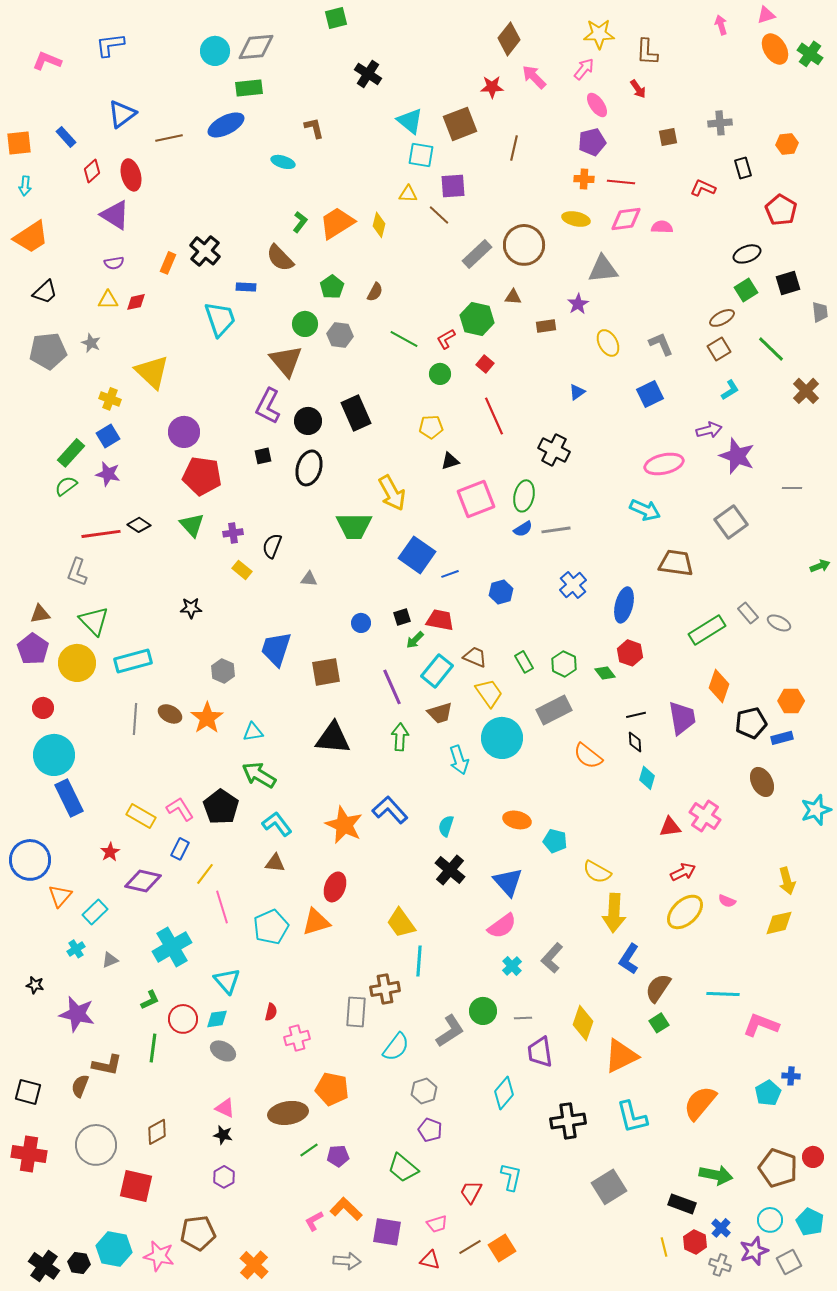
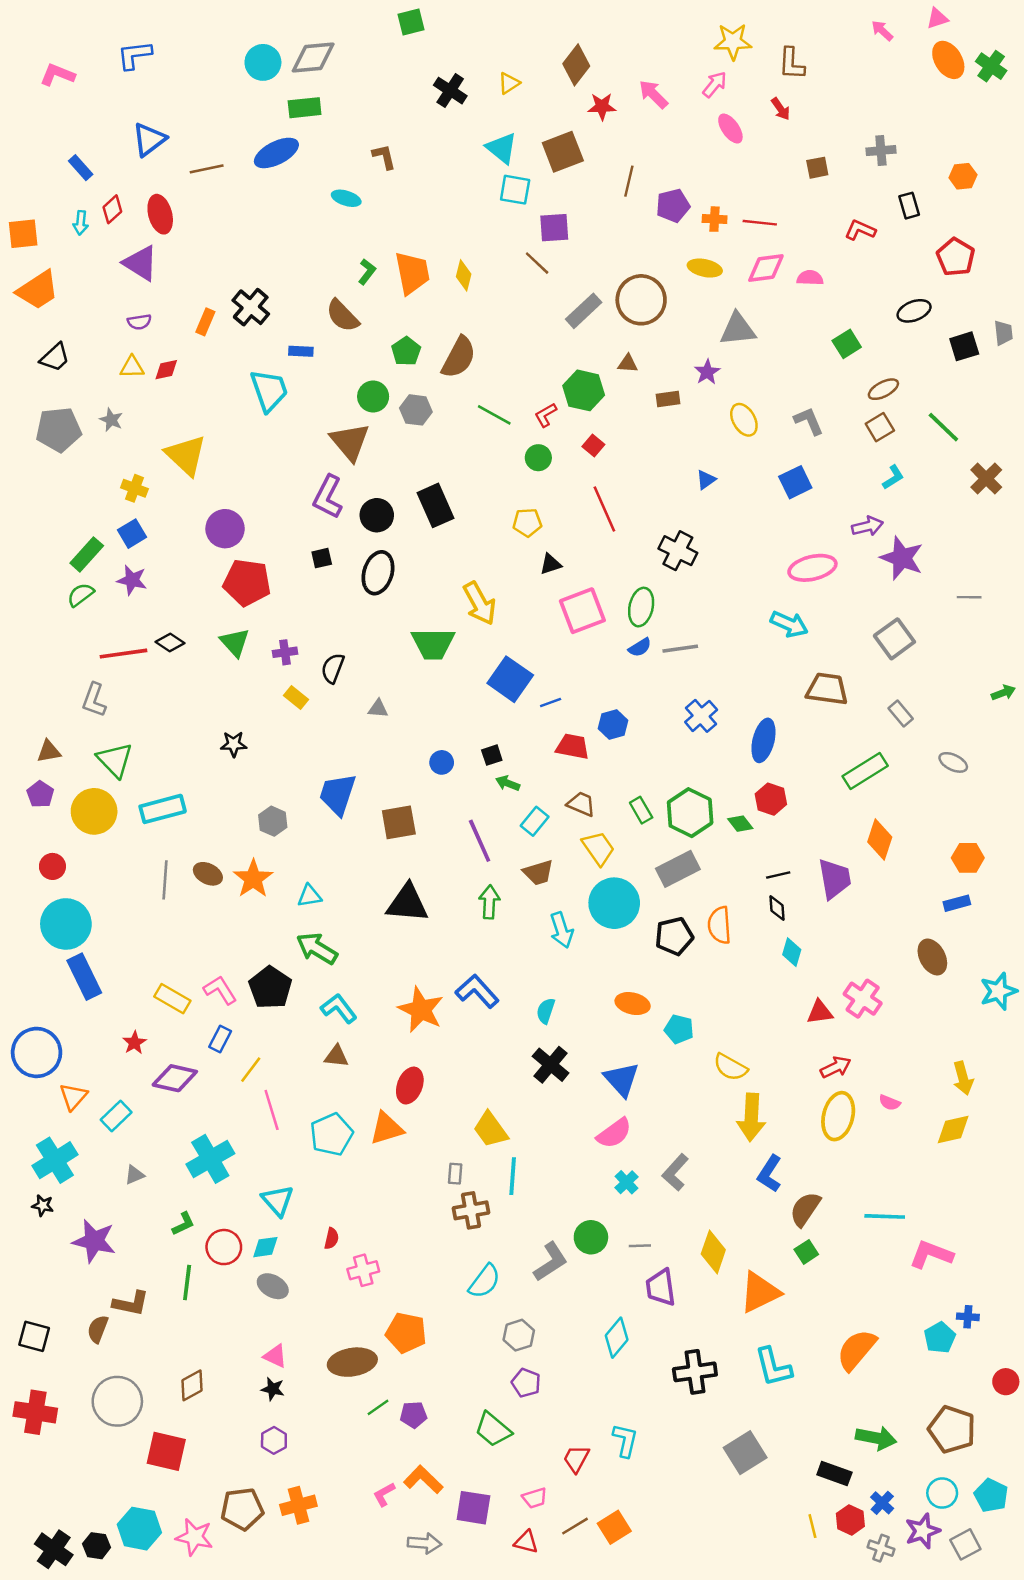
pink arrow: (721, 25) -> (882, 31), turned -30
brown diamond: (509, 39) -> (576, 65), moved
purple pentagon: (592, 142) -> (673, 206), moved
orange square: (19, 143) -> (23, 234), moved
cyan arrow: (25, 186) -> (81, 223), moved
yellow triangle: (408, 194) -> (509, 83), moved, turned -36
orange trapezoid: (337, 223) -> (412, 273), turned 111
green square: (746, 290) -> (847, 344), moved
brown semicircle: (375, 292) -> (459, 357), size x1.8
gray trapezoid: (820, 312) -> (1003, 333), moved
gray rectangle: (748, 613) -> (901, 713), moved
red trapezoid: (440, 620) -> (573, 747), moved
green arrow: (415, 640) -> (508, 783), turned 66
purple pentagon: (33, 649) -> (40, 794), size x0.7
green hexagon: (564, 664) -> (690, 813), size x1.5
cyan rectangle: (437, 671) -> (535, 821), size x0.7
black pentagon: (751, 723) -> (674, 936), moved
orange semicircle: (588, 756) -> (719, 925), turned 48
yellow ellipse: (685, 912) -> (838, 1116), turned -33
cyan cross: (76, 949) -> (55, 1160), moved, size x2.0
gray rectangle: (356, 1012) -> (455, 1174), moved, size x0.6
red circle: (813, 1157) -> (1006, 1382), moved
orange cross: (254, 1265) -> (298, 1505), moved, turned 32

